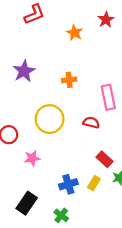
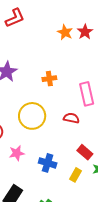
red star: (106, 20) -> (85, 32), moved
orange star: (75, 33) -> (65, 32), moved
blue cross: (68, 184) -> (48, 163), moved, turned 36

